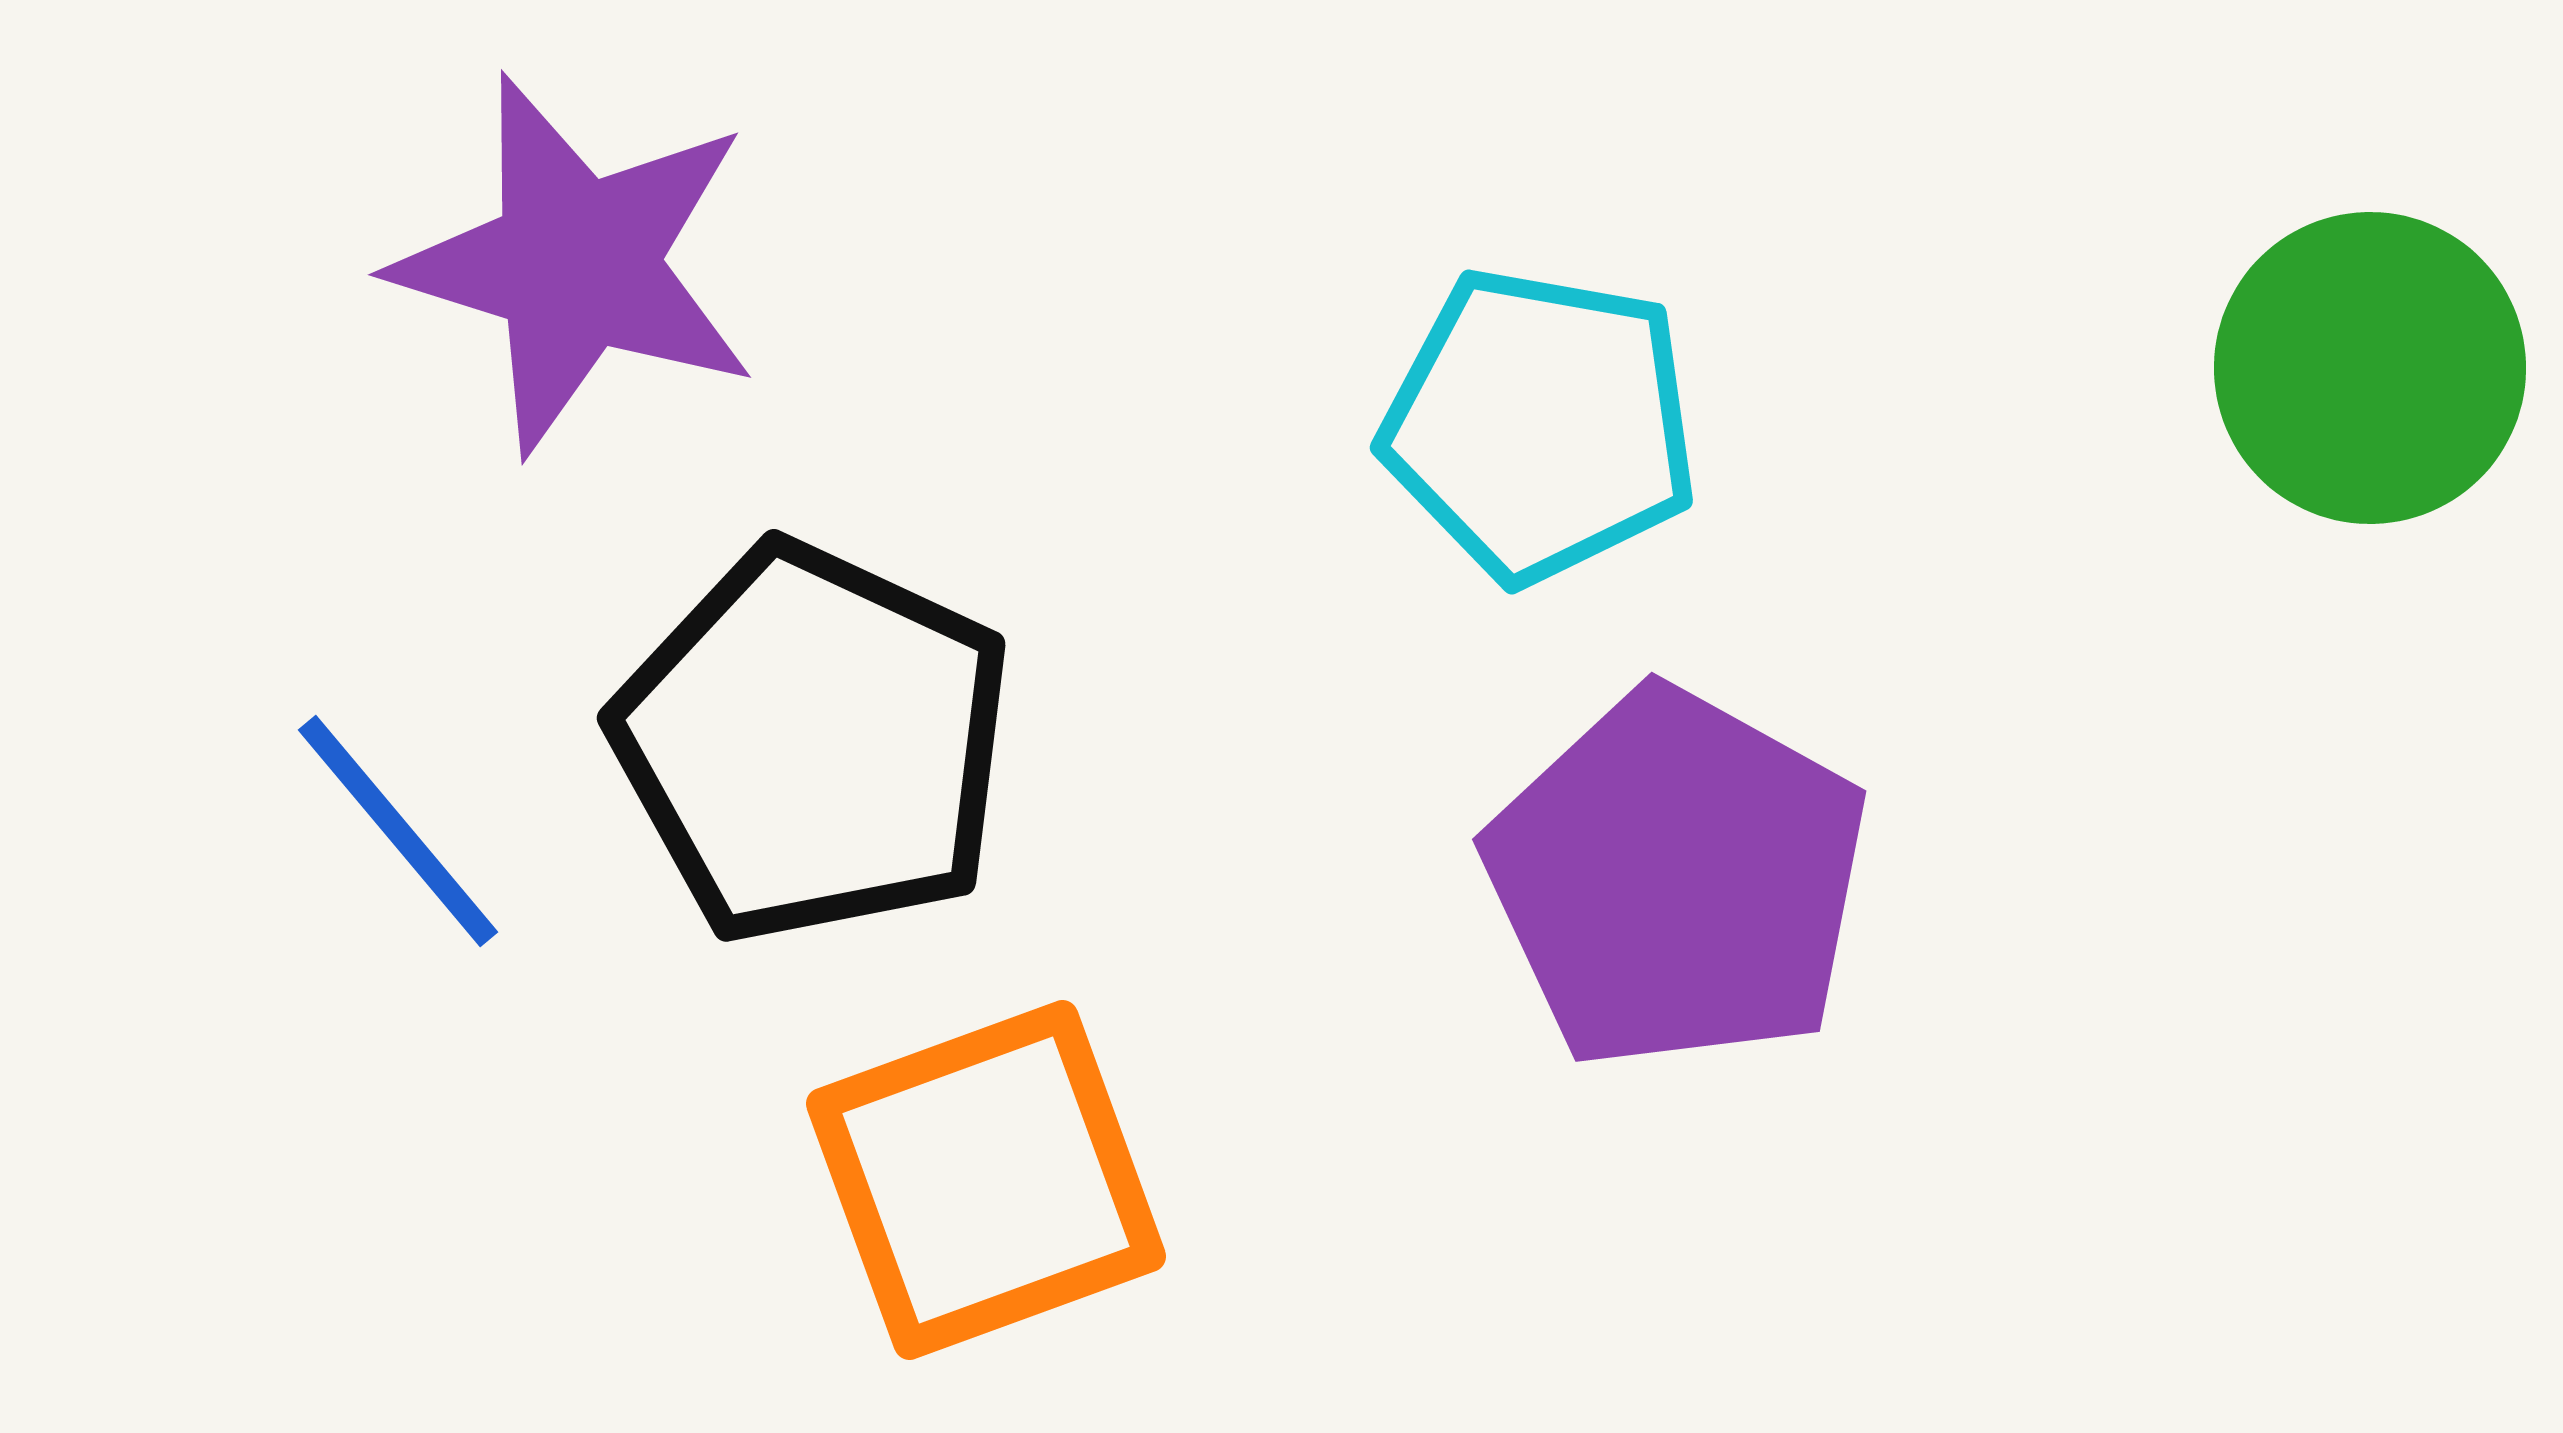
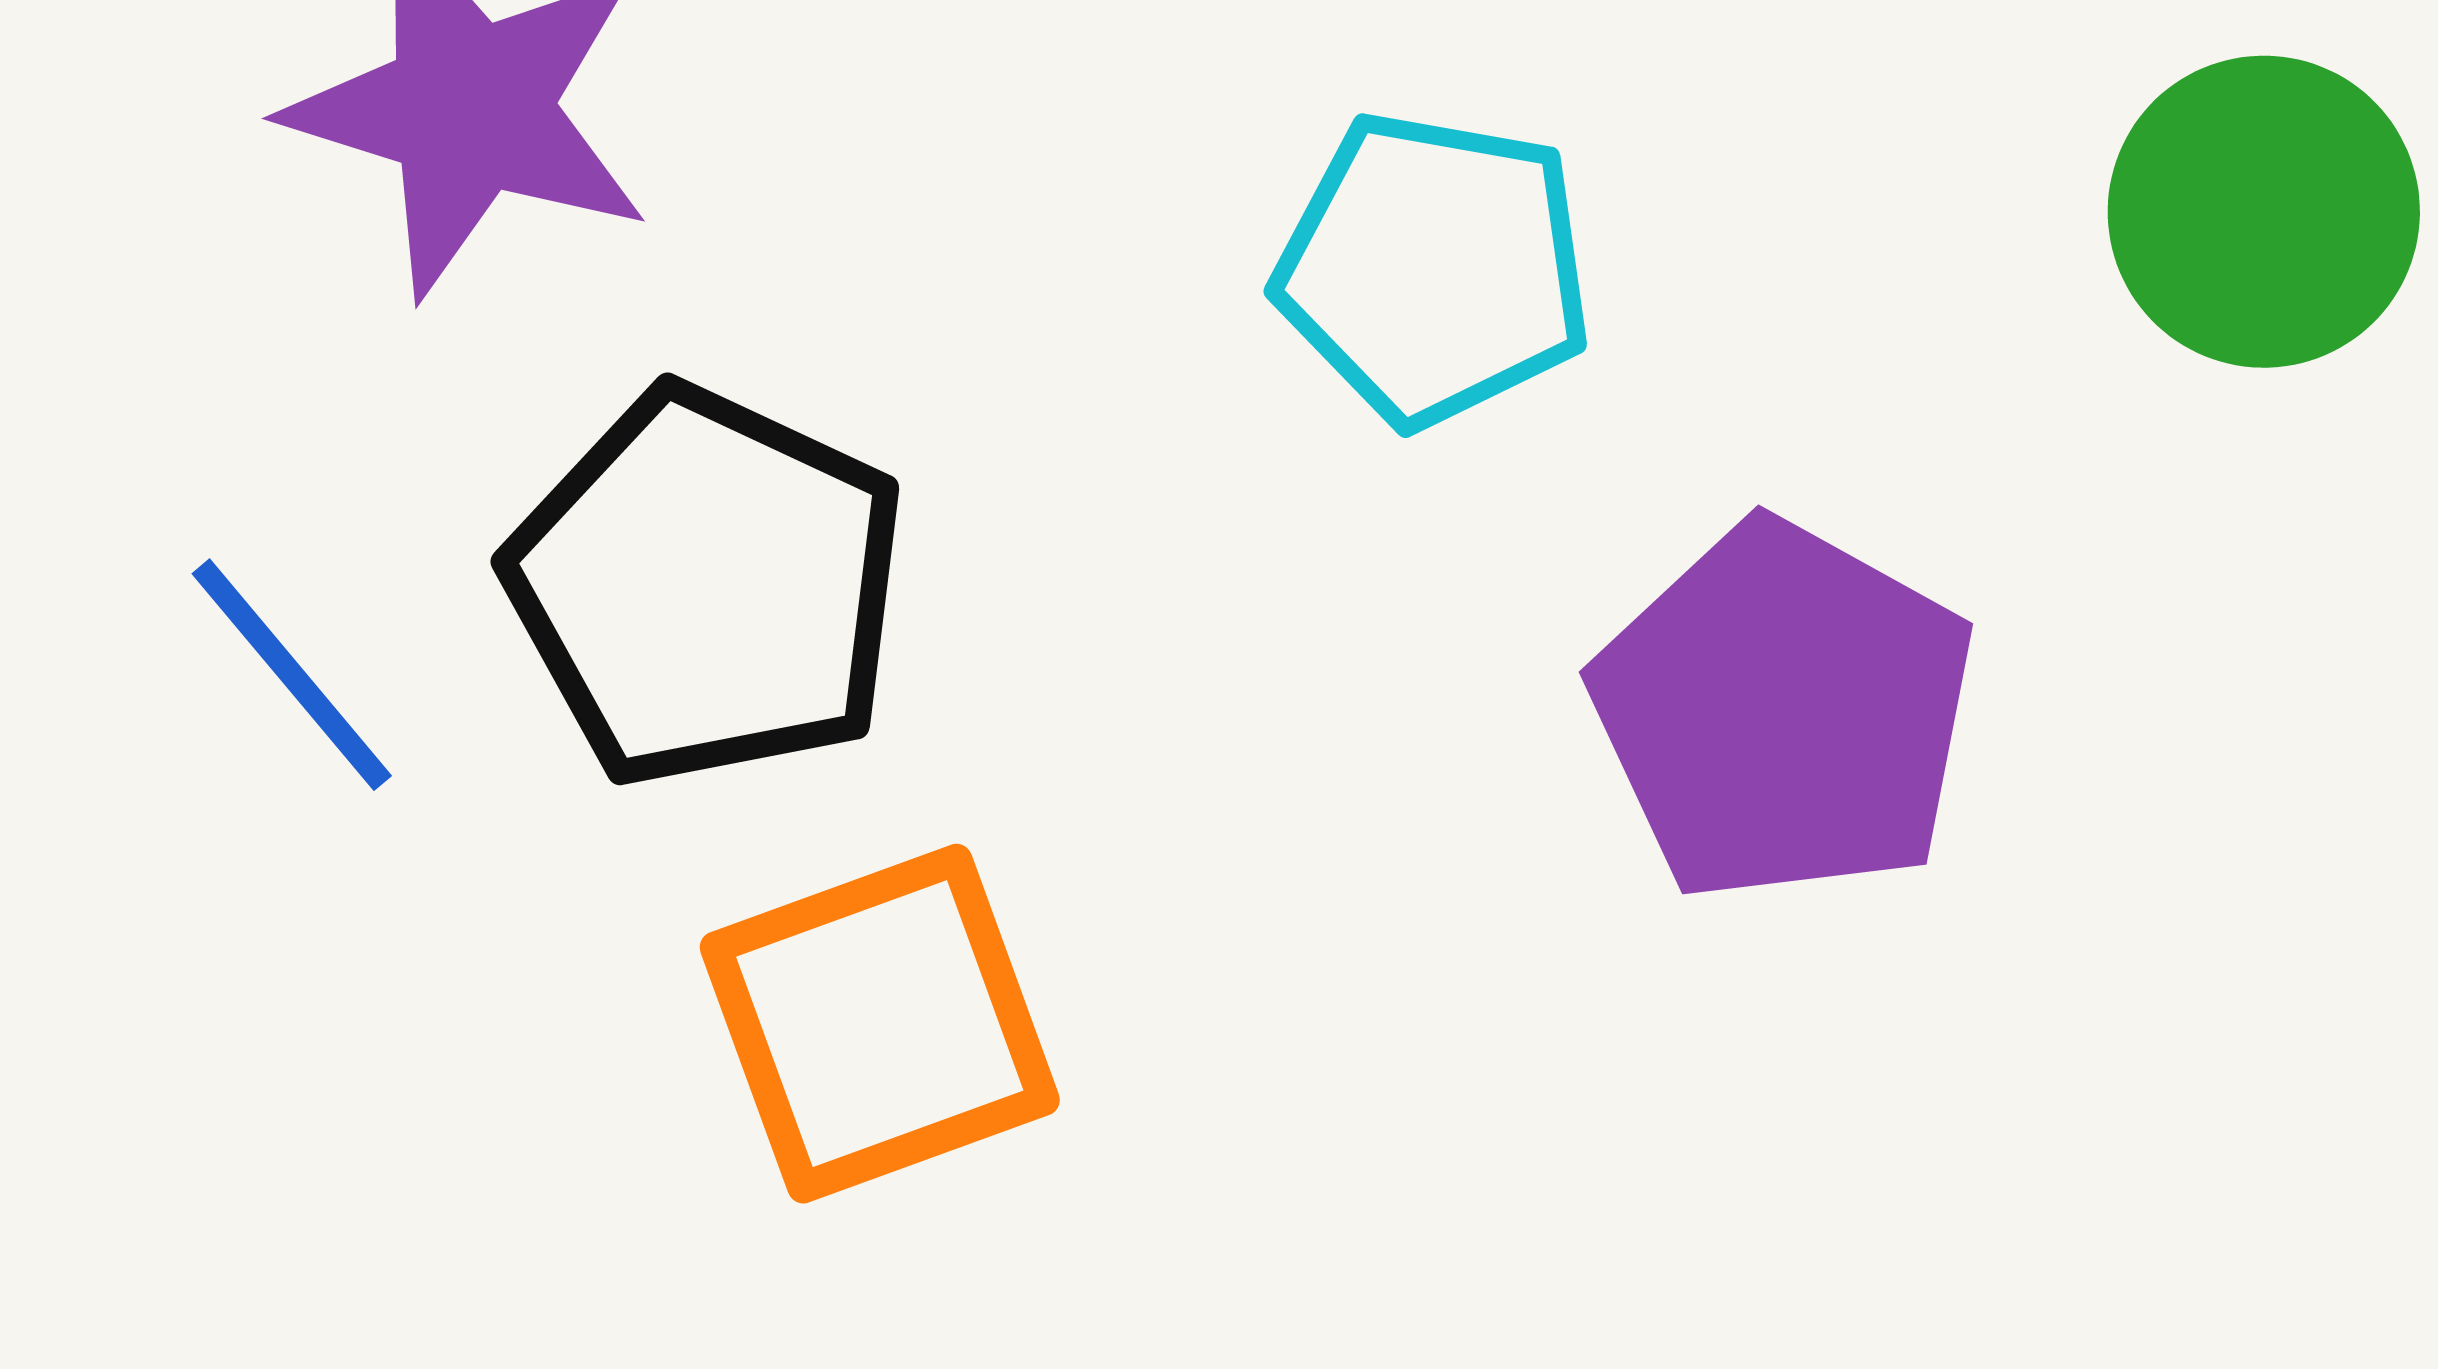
purple pentagon: (1677, 879) -> (1784, 712), moved

